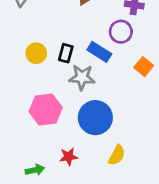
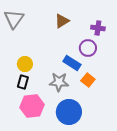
black rectangle: (66, 53) -> (23, 82), moved
orange square: (144, 67) -> (88, 80), moved

